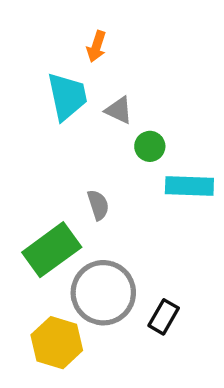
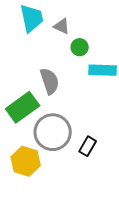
gray semicircle: (98, 205) -> (50, 81), size x1.5

